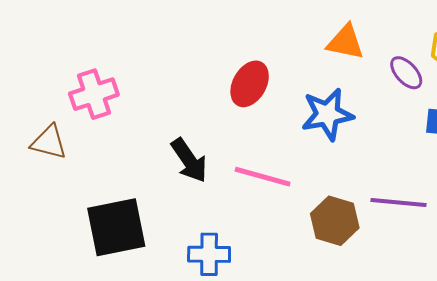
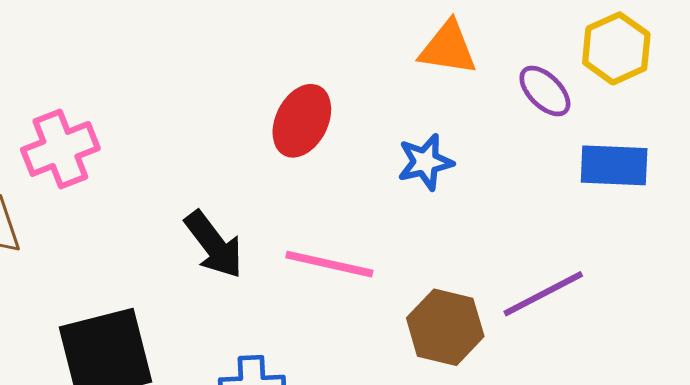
blue star: (327, 114) -> (425, 162), size x0.7
purple line: (399, 203) -> (543, 294), turned -30

